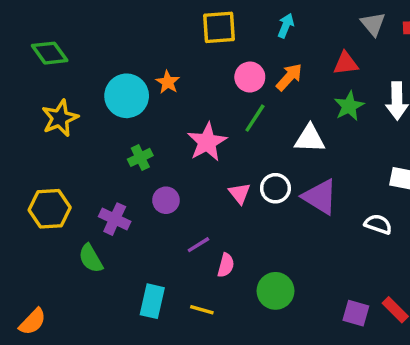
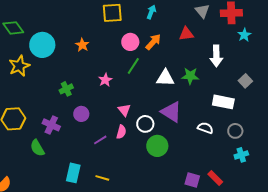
cyan circle: (127, 96) -> (42, 45), moved
green star: (349, 106) -> (190, 76), moved, turned 30
pink star: (207, 142) -> (105, 80), size x0.6
white circle: (275, 188) -> (145, 124), moved
pink semicircle: (226, 265) -> (121, 132), moved
green circle: (275, 291) -> (157, 146), moved

